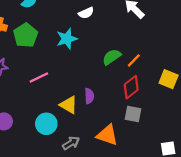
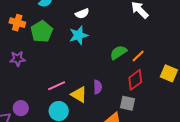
white semicircle: (86, 13) -> (82, 14), moved
pink line: (39, 77) -> (57, 86), moved
gray square: (133, 114) -> (127, 103), moved

